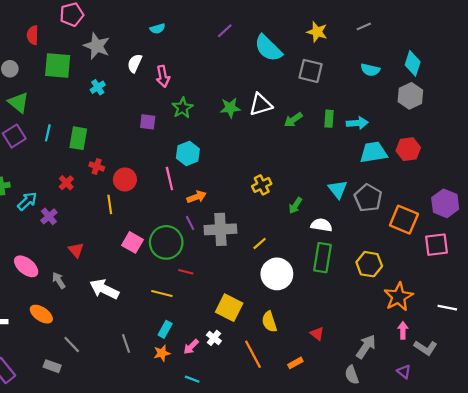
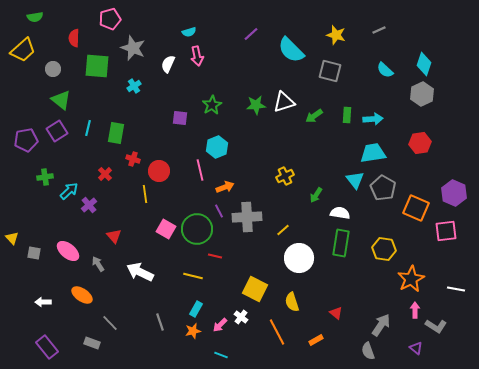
cyan semicircle: (370, 70) -> (385, 70), turned 30
pink arrow: (163, 76) -> (197, 56), moved
cyan trapezoid: (374, 152) -> (373, 153), moved

